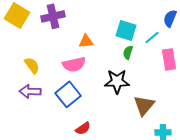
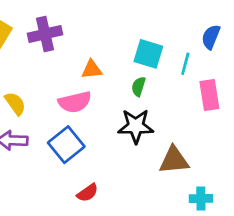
cyan line: (152, 37) -> (185, 64), turned -35
green semicircle: (128, 52) -> (139, 86), moved
brown triangle: (144, 105) -> (174, 160), turned 45

